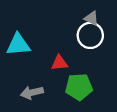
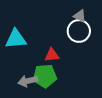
green pentagon: (79, 87) -> (45, 76), moved

